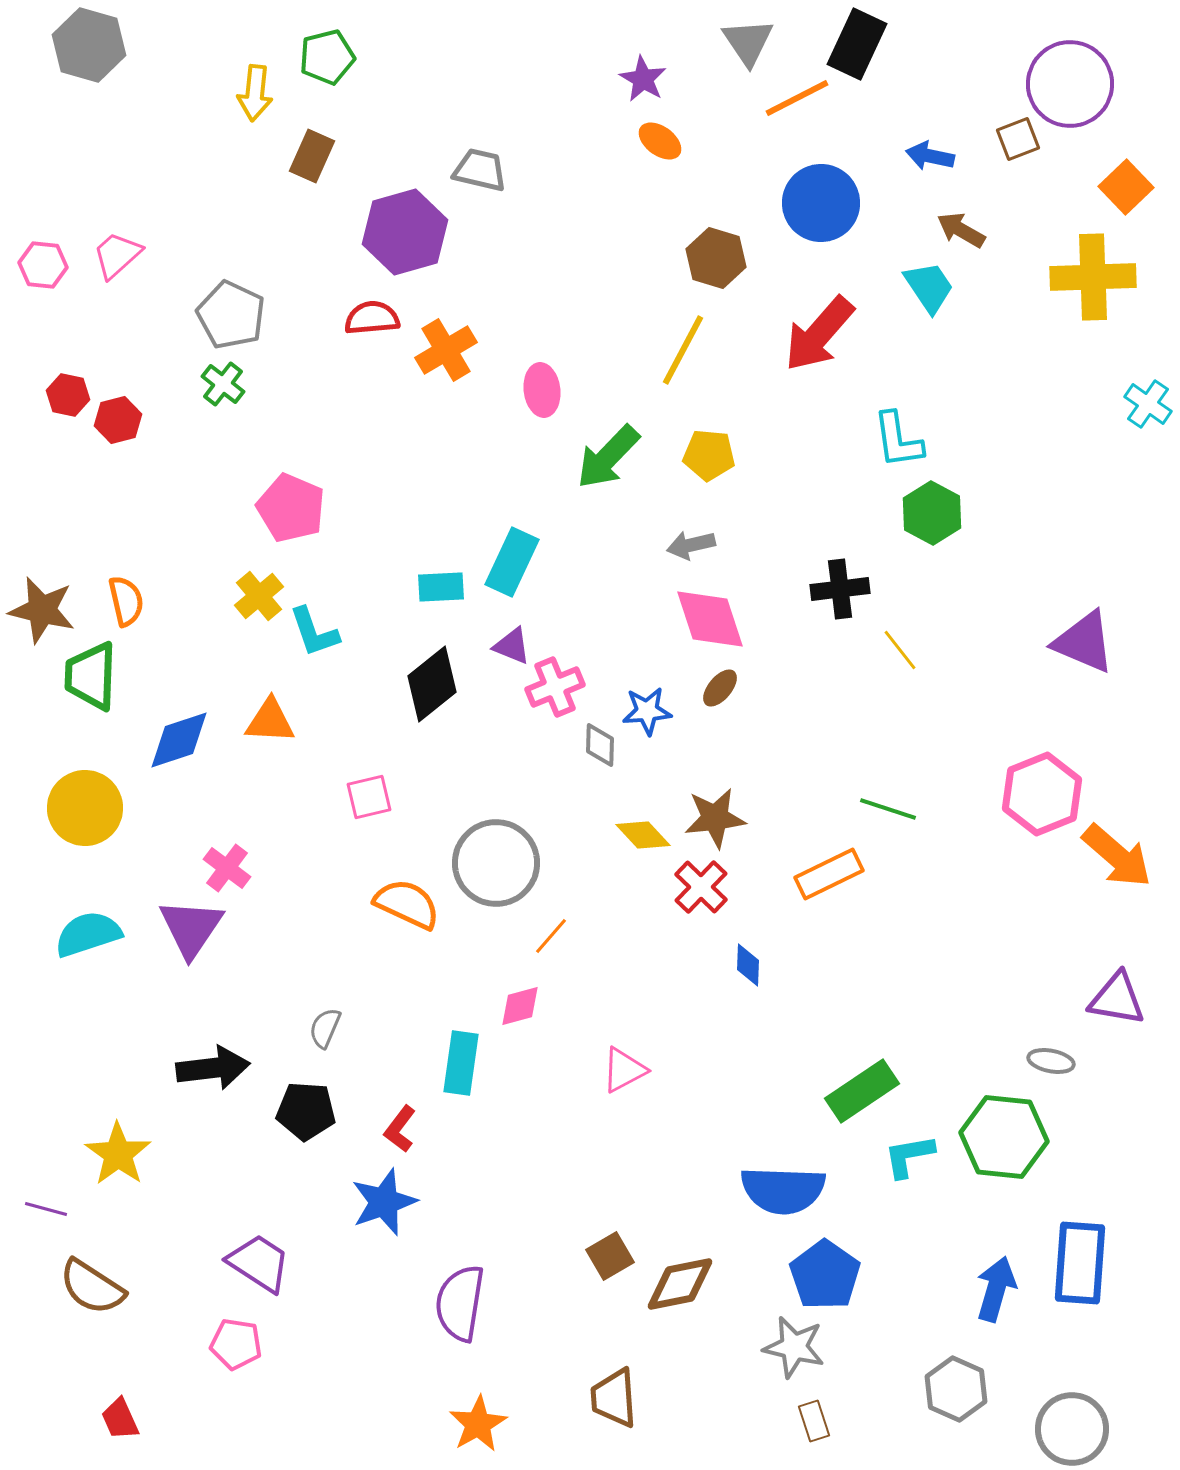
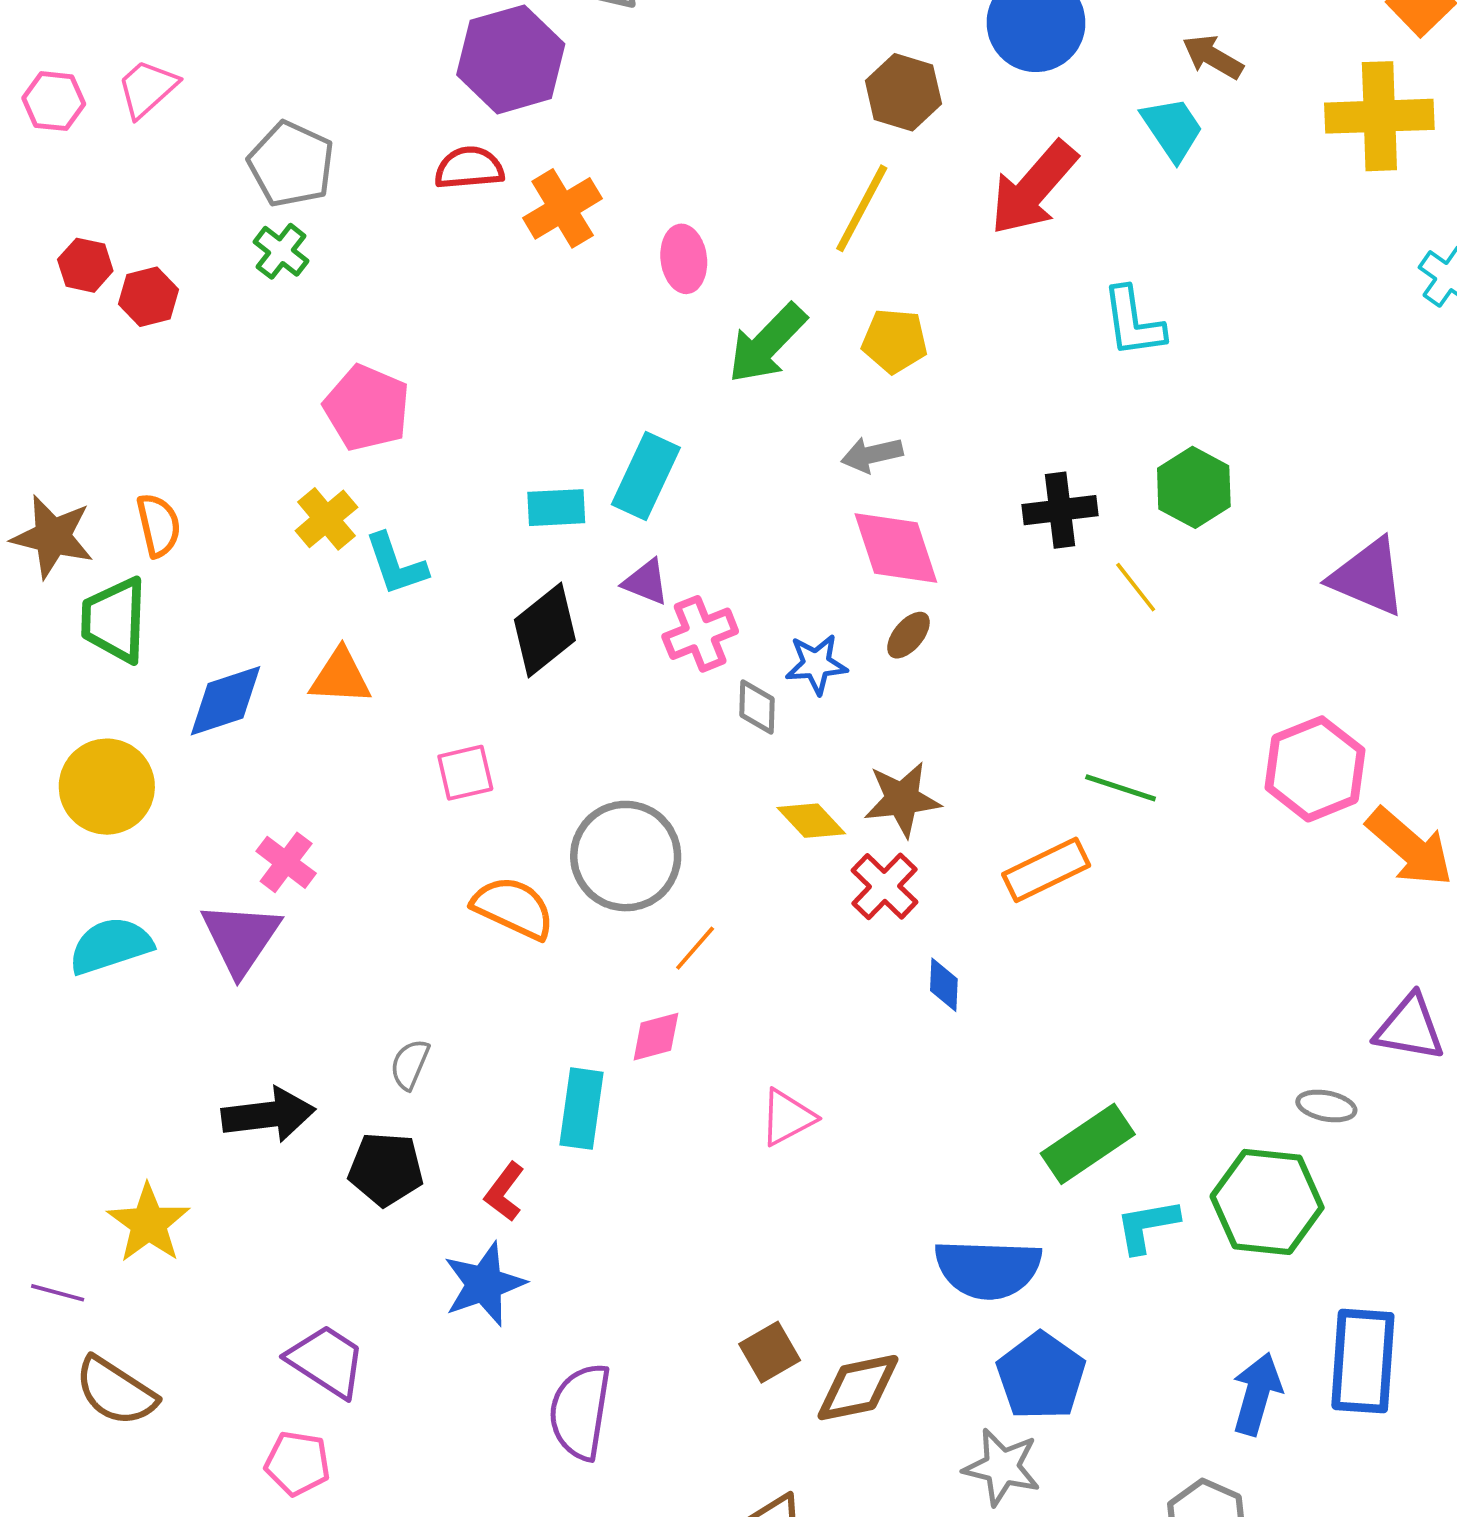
green hexagon: (932, 513) -> (1194, 487), moved

